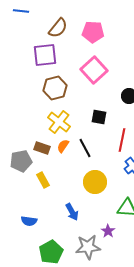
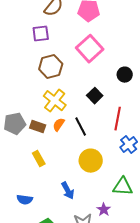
purple square: (45, 55) -> (41, 34), size x0.7
black square: (99, 117) -> (95, 96), turned 35
gray pentagon: (21, 161) -> (15, 124), moved

